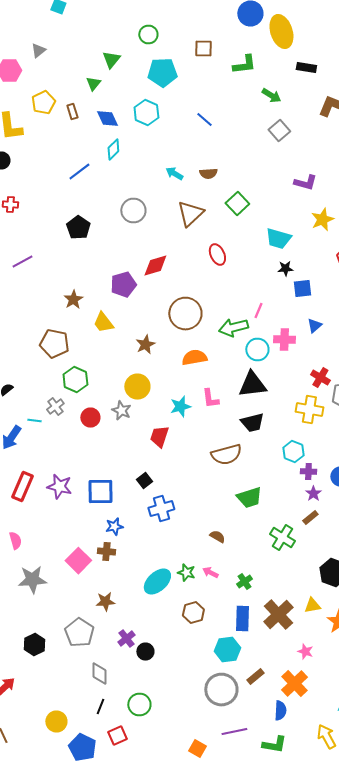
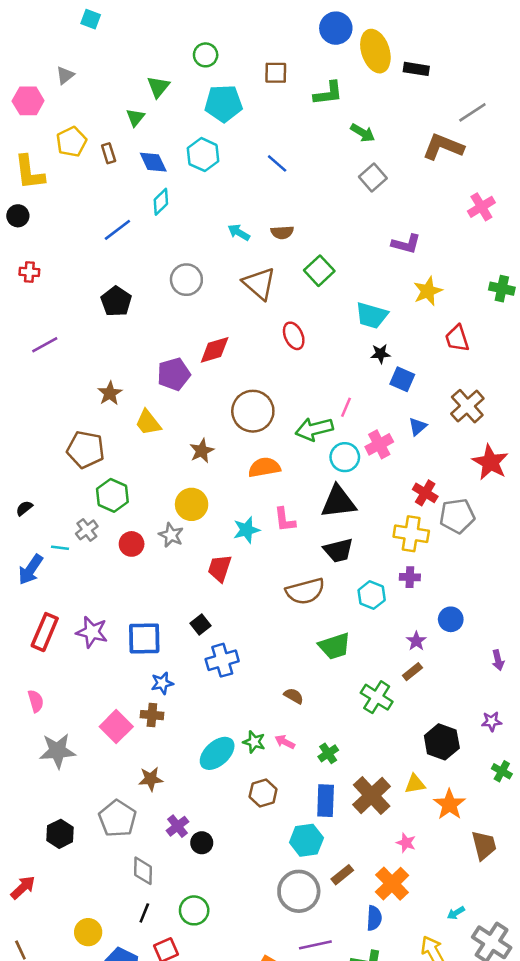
black rectangle: (306, 68) -> (416, 69), moved
brown triangle: (190, 214) -> (259, 283), turned -36
blue square: (302, 288) -> (402, 379), turned 30
pink cross: (284, 340) -> (379, 444), turned -30
cyan hexagon: (293, 452) -> (372, 595), moved
purple cross: (308, 472) -> (410, 577), moved

